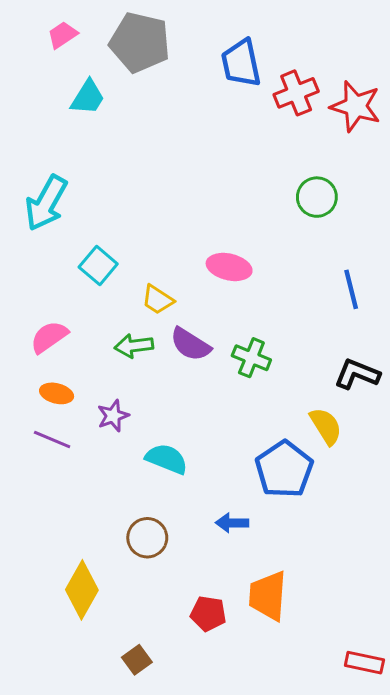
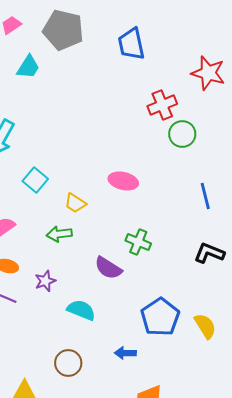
red cross: (296, 93) -> (162, 105), moved
purple semicircle: (190, 344) -> (108, 268), moved
yellow semicircle: (326, 426) -> (205, 326), moved

